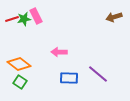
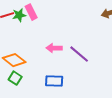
purple line: (98, 74) -> (79, 54), moved
blue rectangle: (69, 78) -> (54, 81), moved

